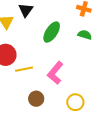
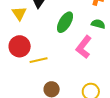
pink L-shape: (55, 73) -> (84, 47), moved

